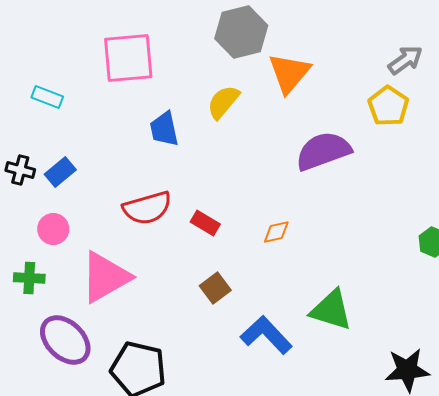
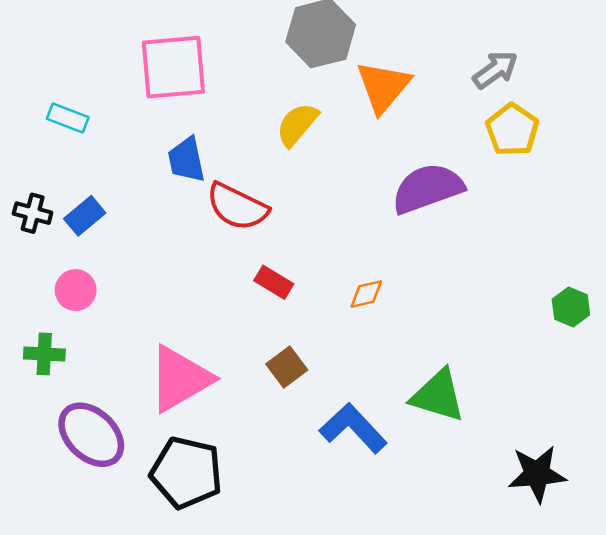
gray arrow: (405, 60) -> (495, 70), moved
blue trapezoid: (164, 129) -> (186, 160), moved
red semicircle: (147, 208) -> (237, 207), moved, turned 42
pink triangle: (105, 277) -> (180, 379), moved

